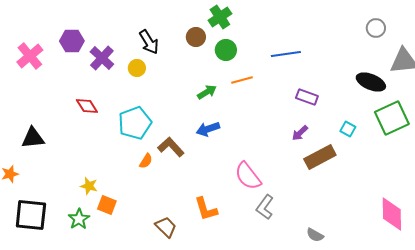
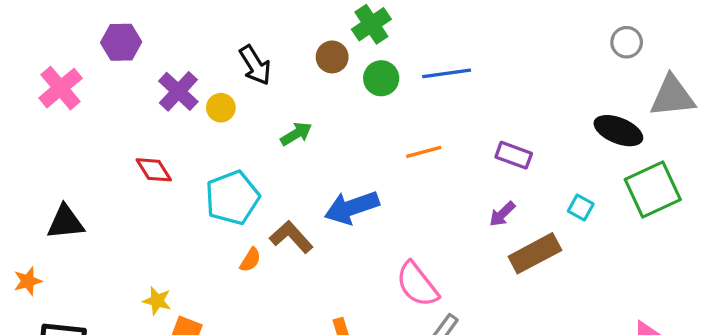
purple hexagon: (72, 41) -> (121, 42), moved
blue line: (286, 54) -> (447, 73), moved
yellow circle: (137, 68) -> (221, 108), moved
orange line: (242, 80) -> (424, 152), moved
green arrow: (207, 92) -> (296, 134), moved
blue arrow: (208, 129) -> (352, 207), size x1.4

